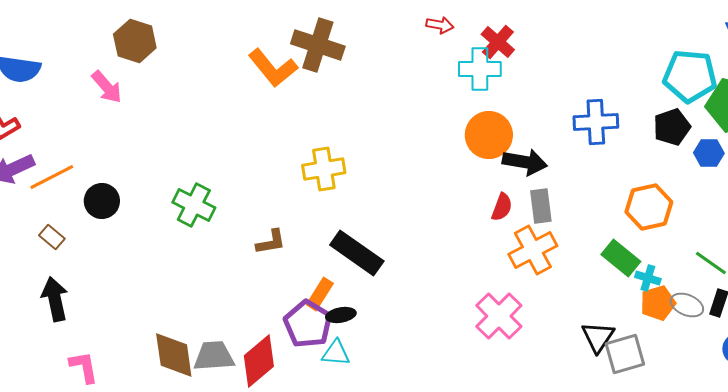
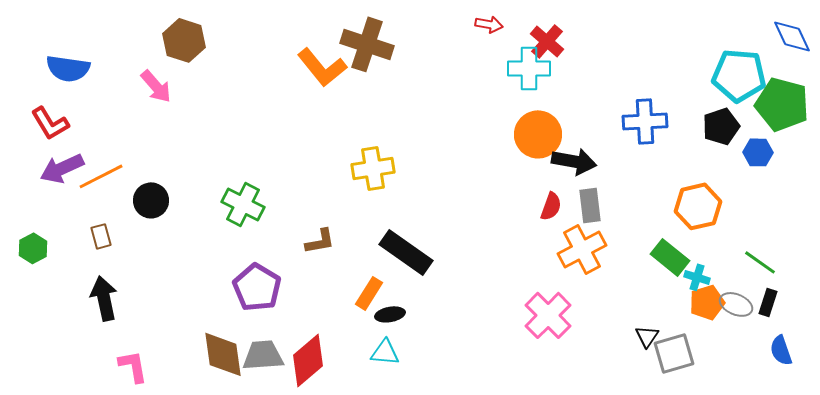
brown rectangle: (52, 237) -> (101, 236), turned 35
purple pentagon: (308, 324) -> (257, 287), moved
black triangle: (598, 337) -> (647, 336), size x0.7

